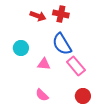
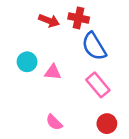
blue semicircle: (62, 44) -> (94, 46), moved
pink triangle: (44, 64) -> (53, 72), moved

